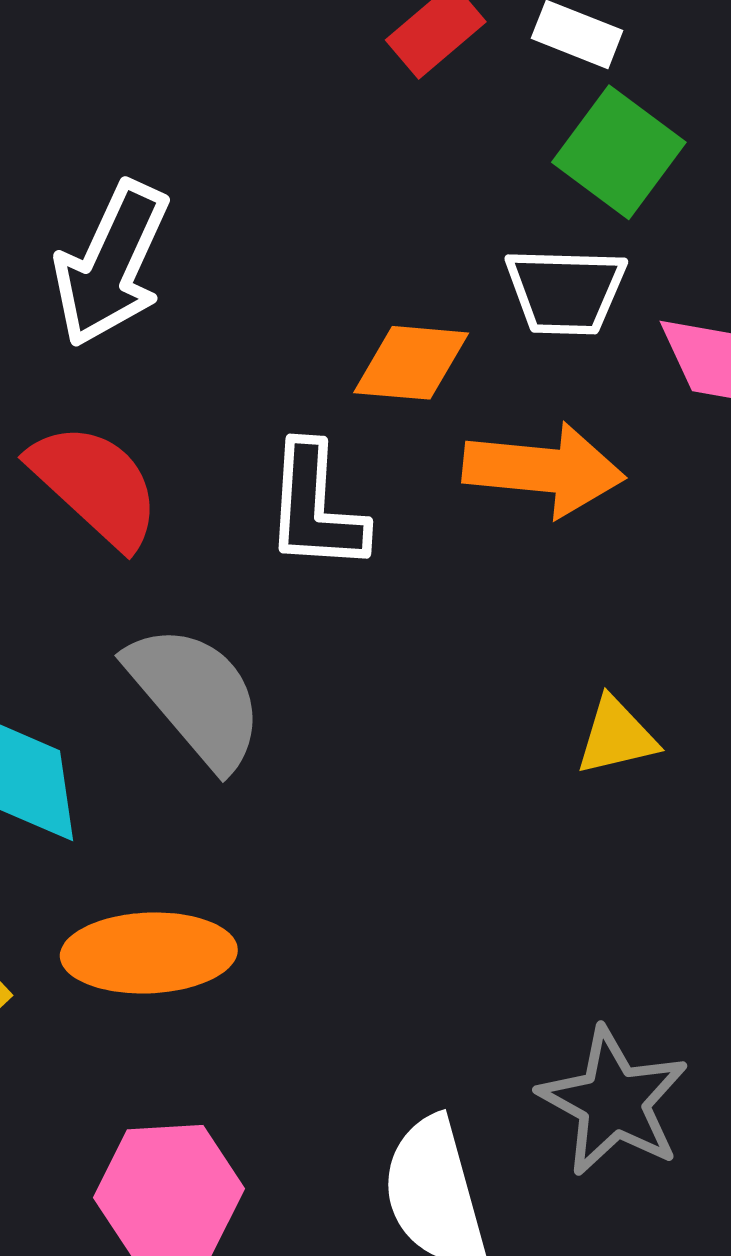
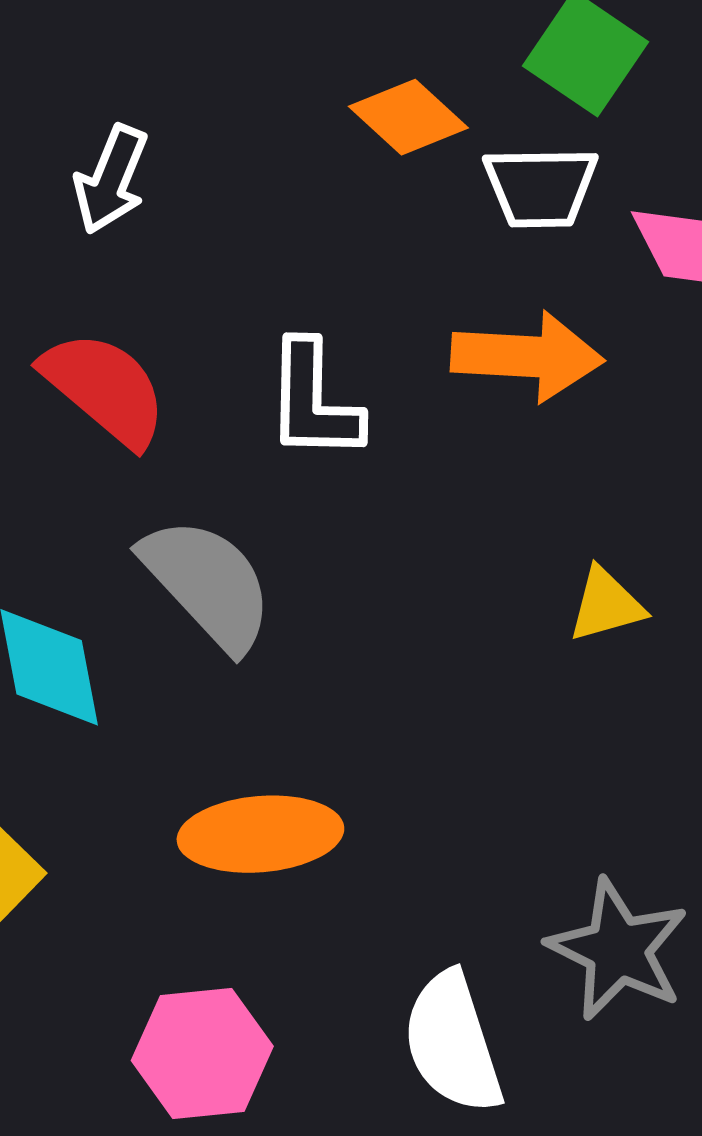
white arrow: (111, 264) -> (111, 179), size x0.7
orange diamond: (411, 363) -> (408, 117), moved, turned 40
orange ellipse: (149, 953) -> (260, 834), moved

